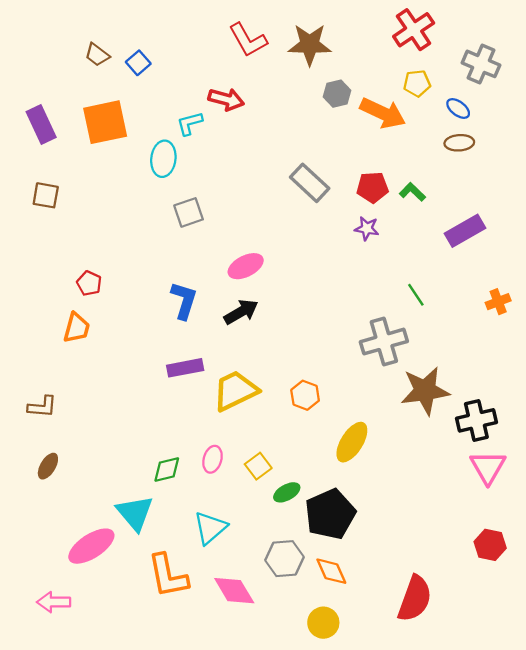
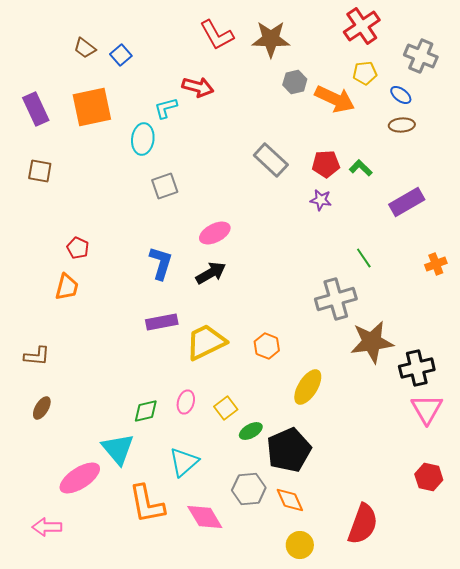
yellow circle: (323, 623) -> (300, 545), moved

